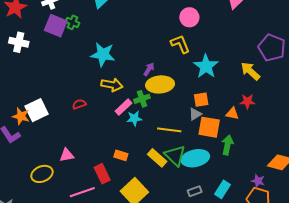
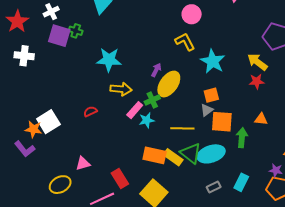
yellow ellipse: (160, 84) -> (169, 84), turned -44
red star: (247, 101) -> (257, 81), moved
orange triangle: (232, 114) -> (261, 119), moved
orange rectangle: (121, 155) -> (155, 155), moved, size x1.6

